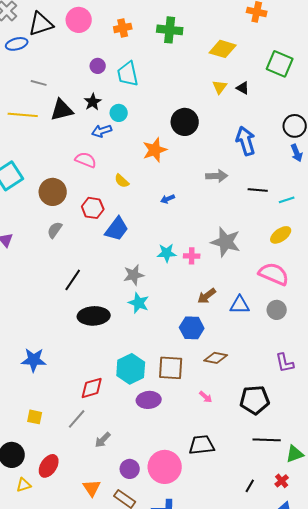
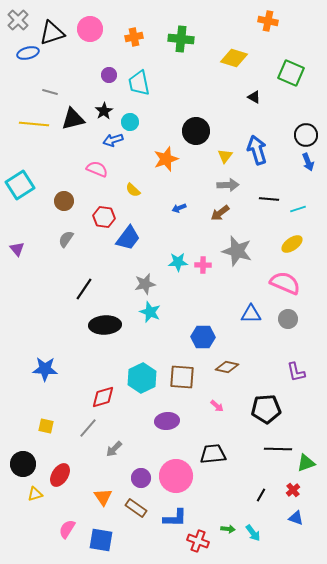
yellow triangle: (220, 87) -> (225, 156), moved
brown circle: (53, 192) -> (64, 201), size x0.7
brown arrow: (207, 296) -> (220, 213), moved
purple ellipse: (149, 400) -> (167, 421), moved

